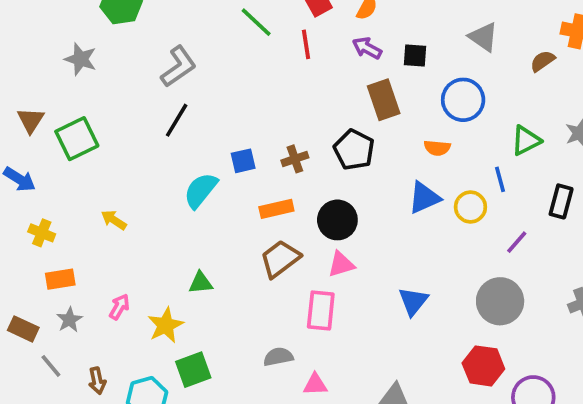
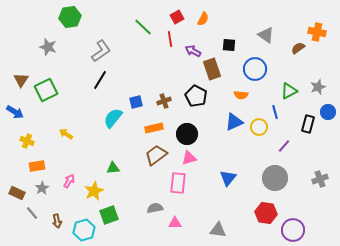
purple arrow: (367, 48) -> (193, 51), moved

